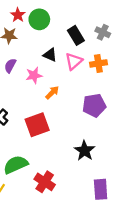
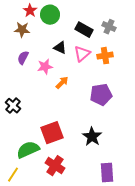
black rectangle: (76, 35) -> (84, 30), turned -30
red square: (37, 125) -> (52, 133), moved

